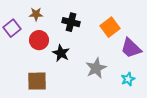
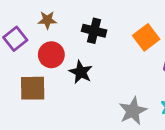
gray star: (96, 68) -> (133, 111), moved
brown square: (37, 81) -> (33, 88), moved

